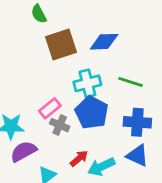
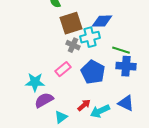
cyan cross: (87, 83) -> (90, 37), moved
blue cross: (137, 122) -> (126, 66), moved
gray cross: (60, 125) -> (73, 45), moved

